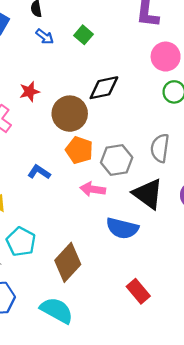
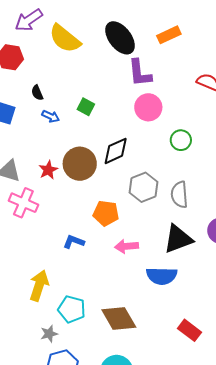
pink circle: (166, 57) -> (148, 107), moved
brown circle: (70, 114) -> (80, 164), moved
gray hexagon: (117, 160) -> (143, 187), moved
black triangle: (148, 194) -> (178, 239), turned -44
brown diamond: (68, 262) -> (119, 318), turned -60

